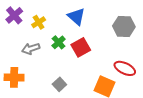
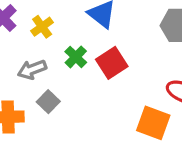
gray square: (59, 84) -> (48, 102), moved

